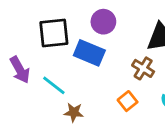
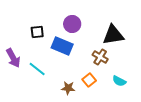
black square: (54, 33) -> (37, 32), size x0.6
brown star: (74, 112) -> (68, 88), moved

